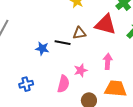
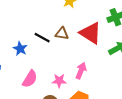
blue star: (42, 49) -> (20, 49), moved
pink star: (81, 70) -> (59, 81), moved

